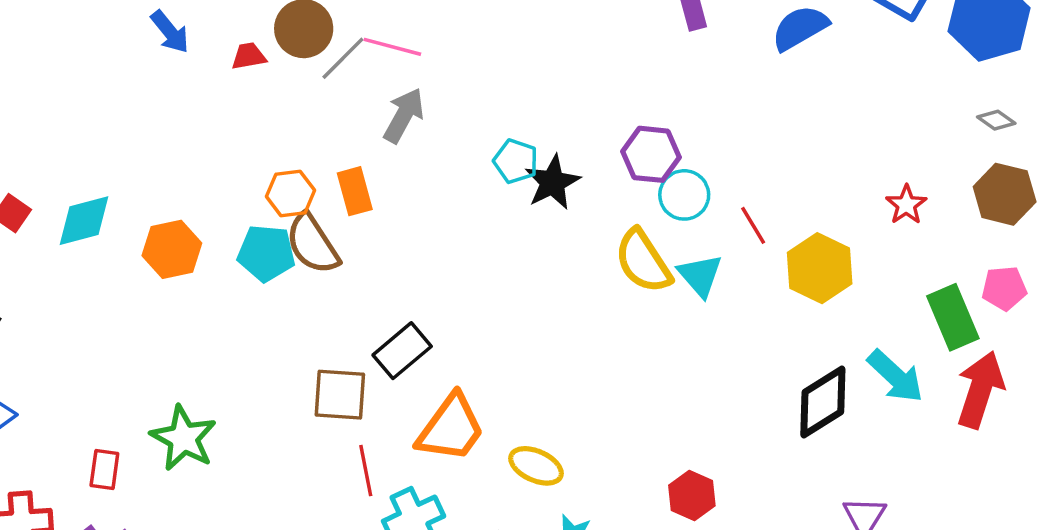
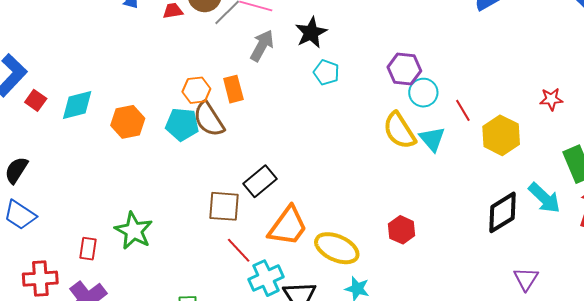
black star: (552, 182) -> (311, 33), moved
red star: (906, 205) -> (551, 99), turned 30
yellow ellipse: (536, 466) -> (337, 248), size x1.4
red line: (366, 471) -> (239, 250), turned -32
red hexagon: (692, 495) -> (402, 230), moved

